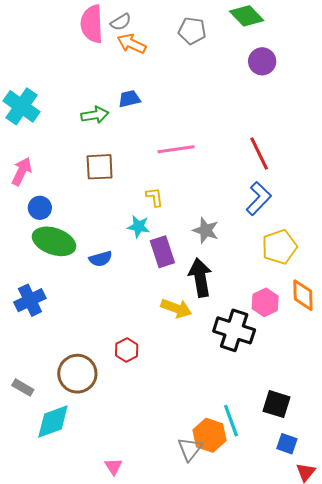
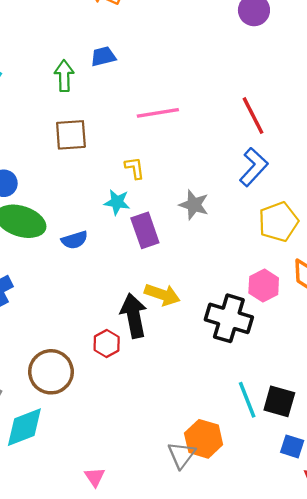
green arrow: (95, 115) -> (64, 76), turned -80
black arrow: (200, 278) -> (134, 316), moved
cyan line: (231, 421) -> (247, 400), moved

